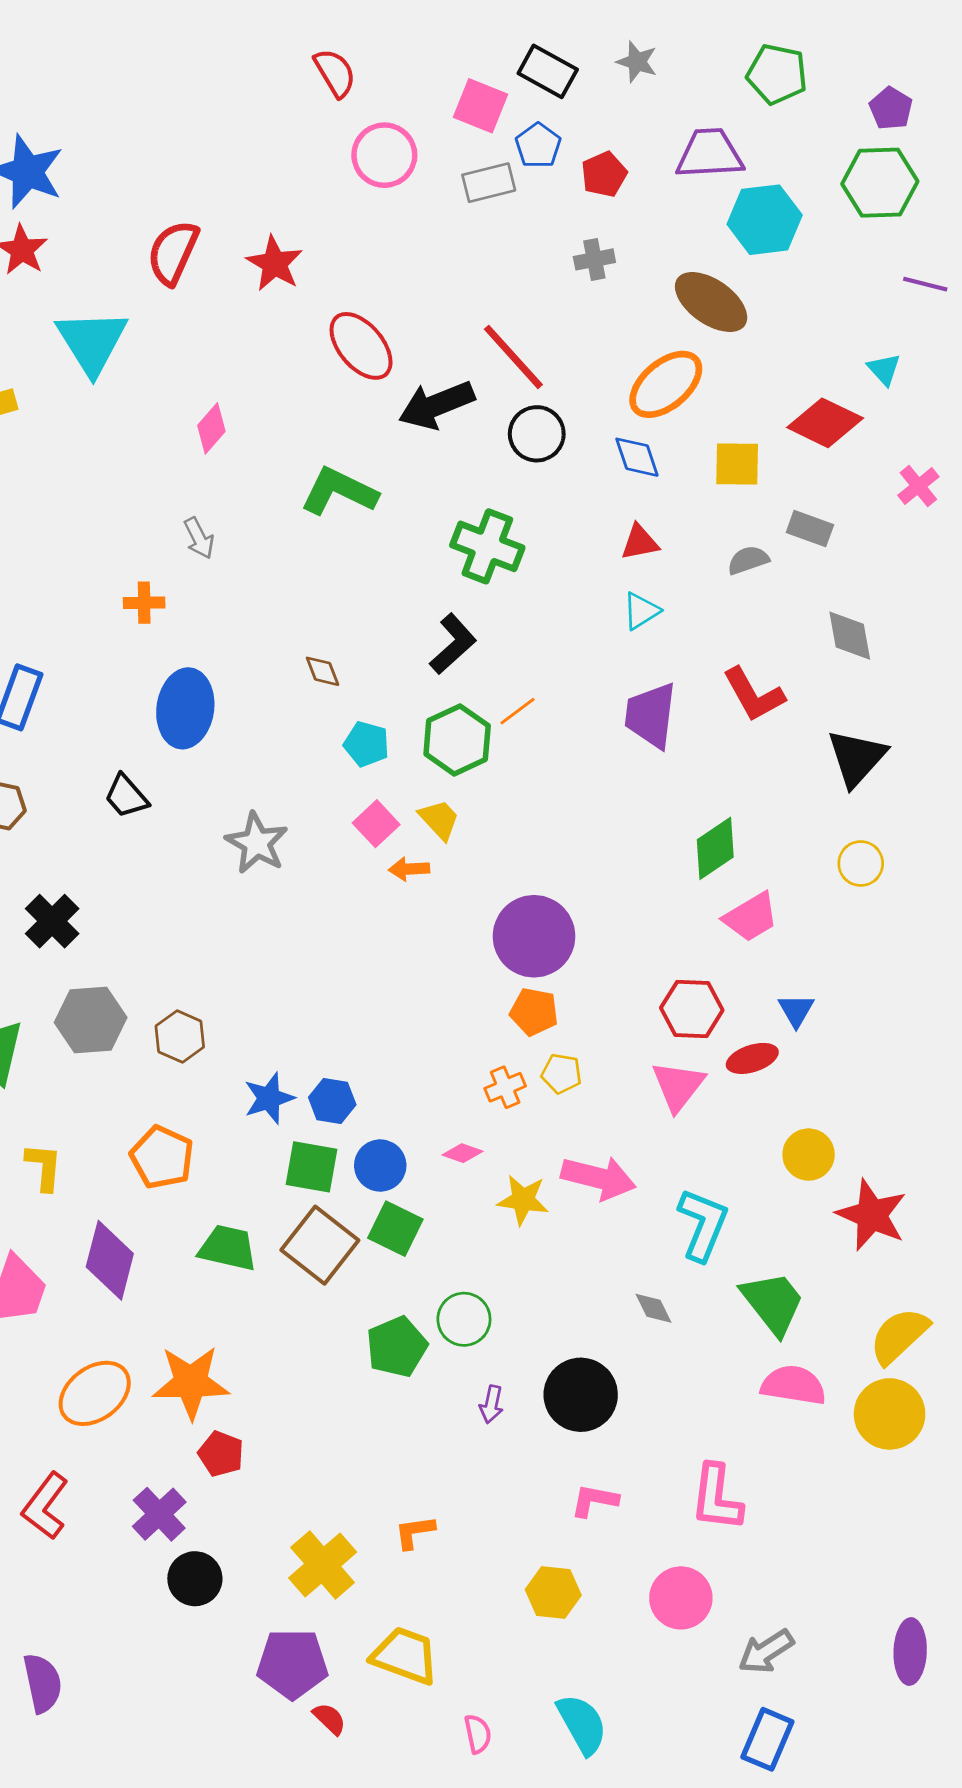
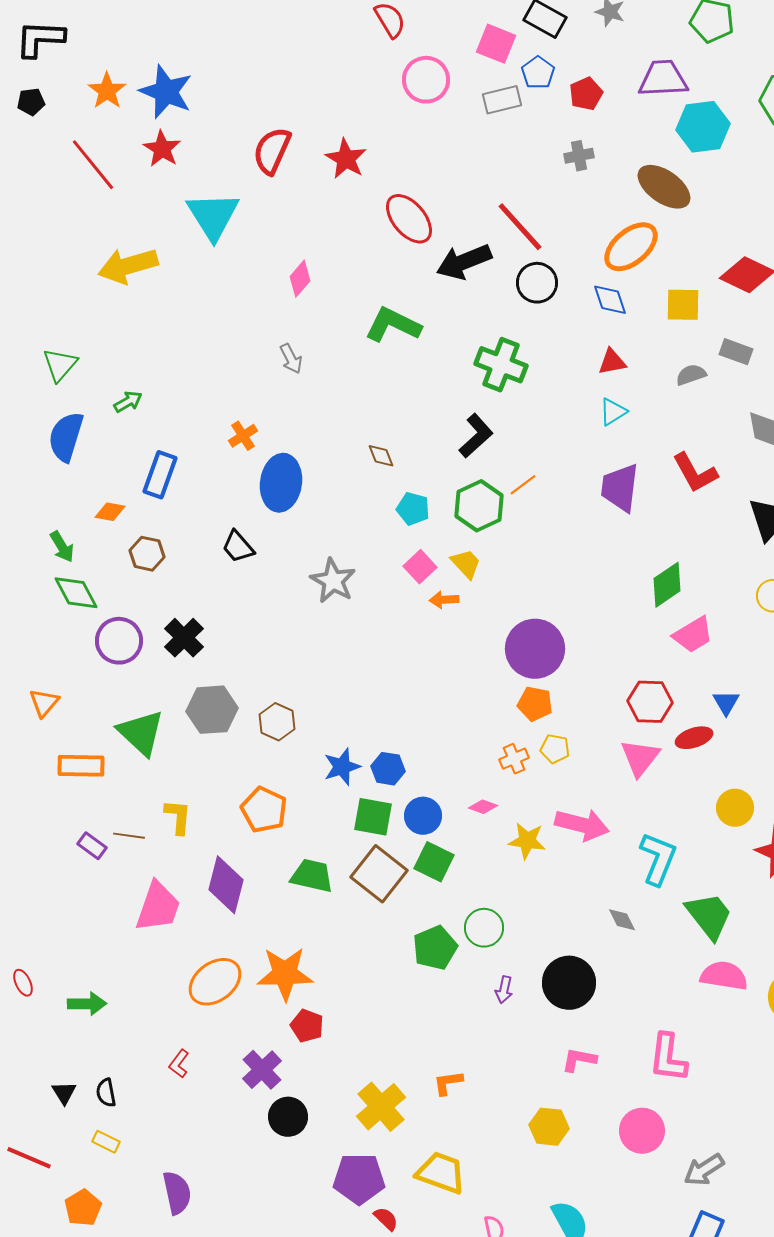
orange cross: (144, 603) -> (243, 436), moved, turned -32
red L-shape: (45, 1506) -> (179, 1064), size x0.6

